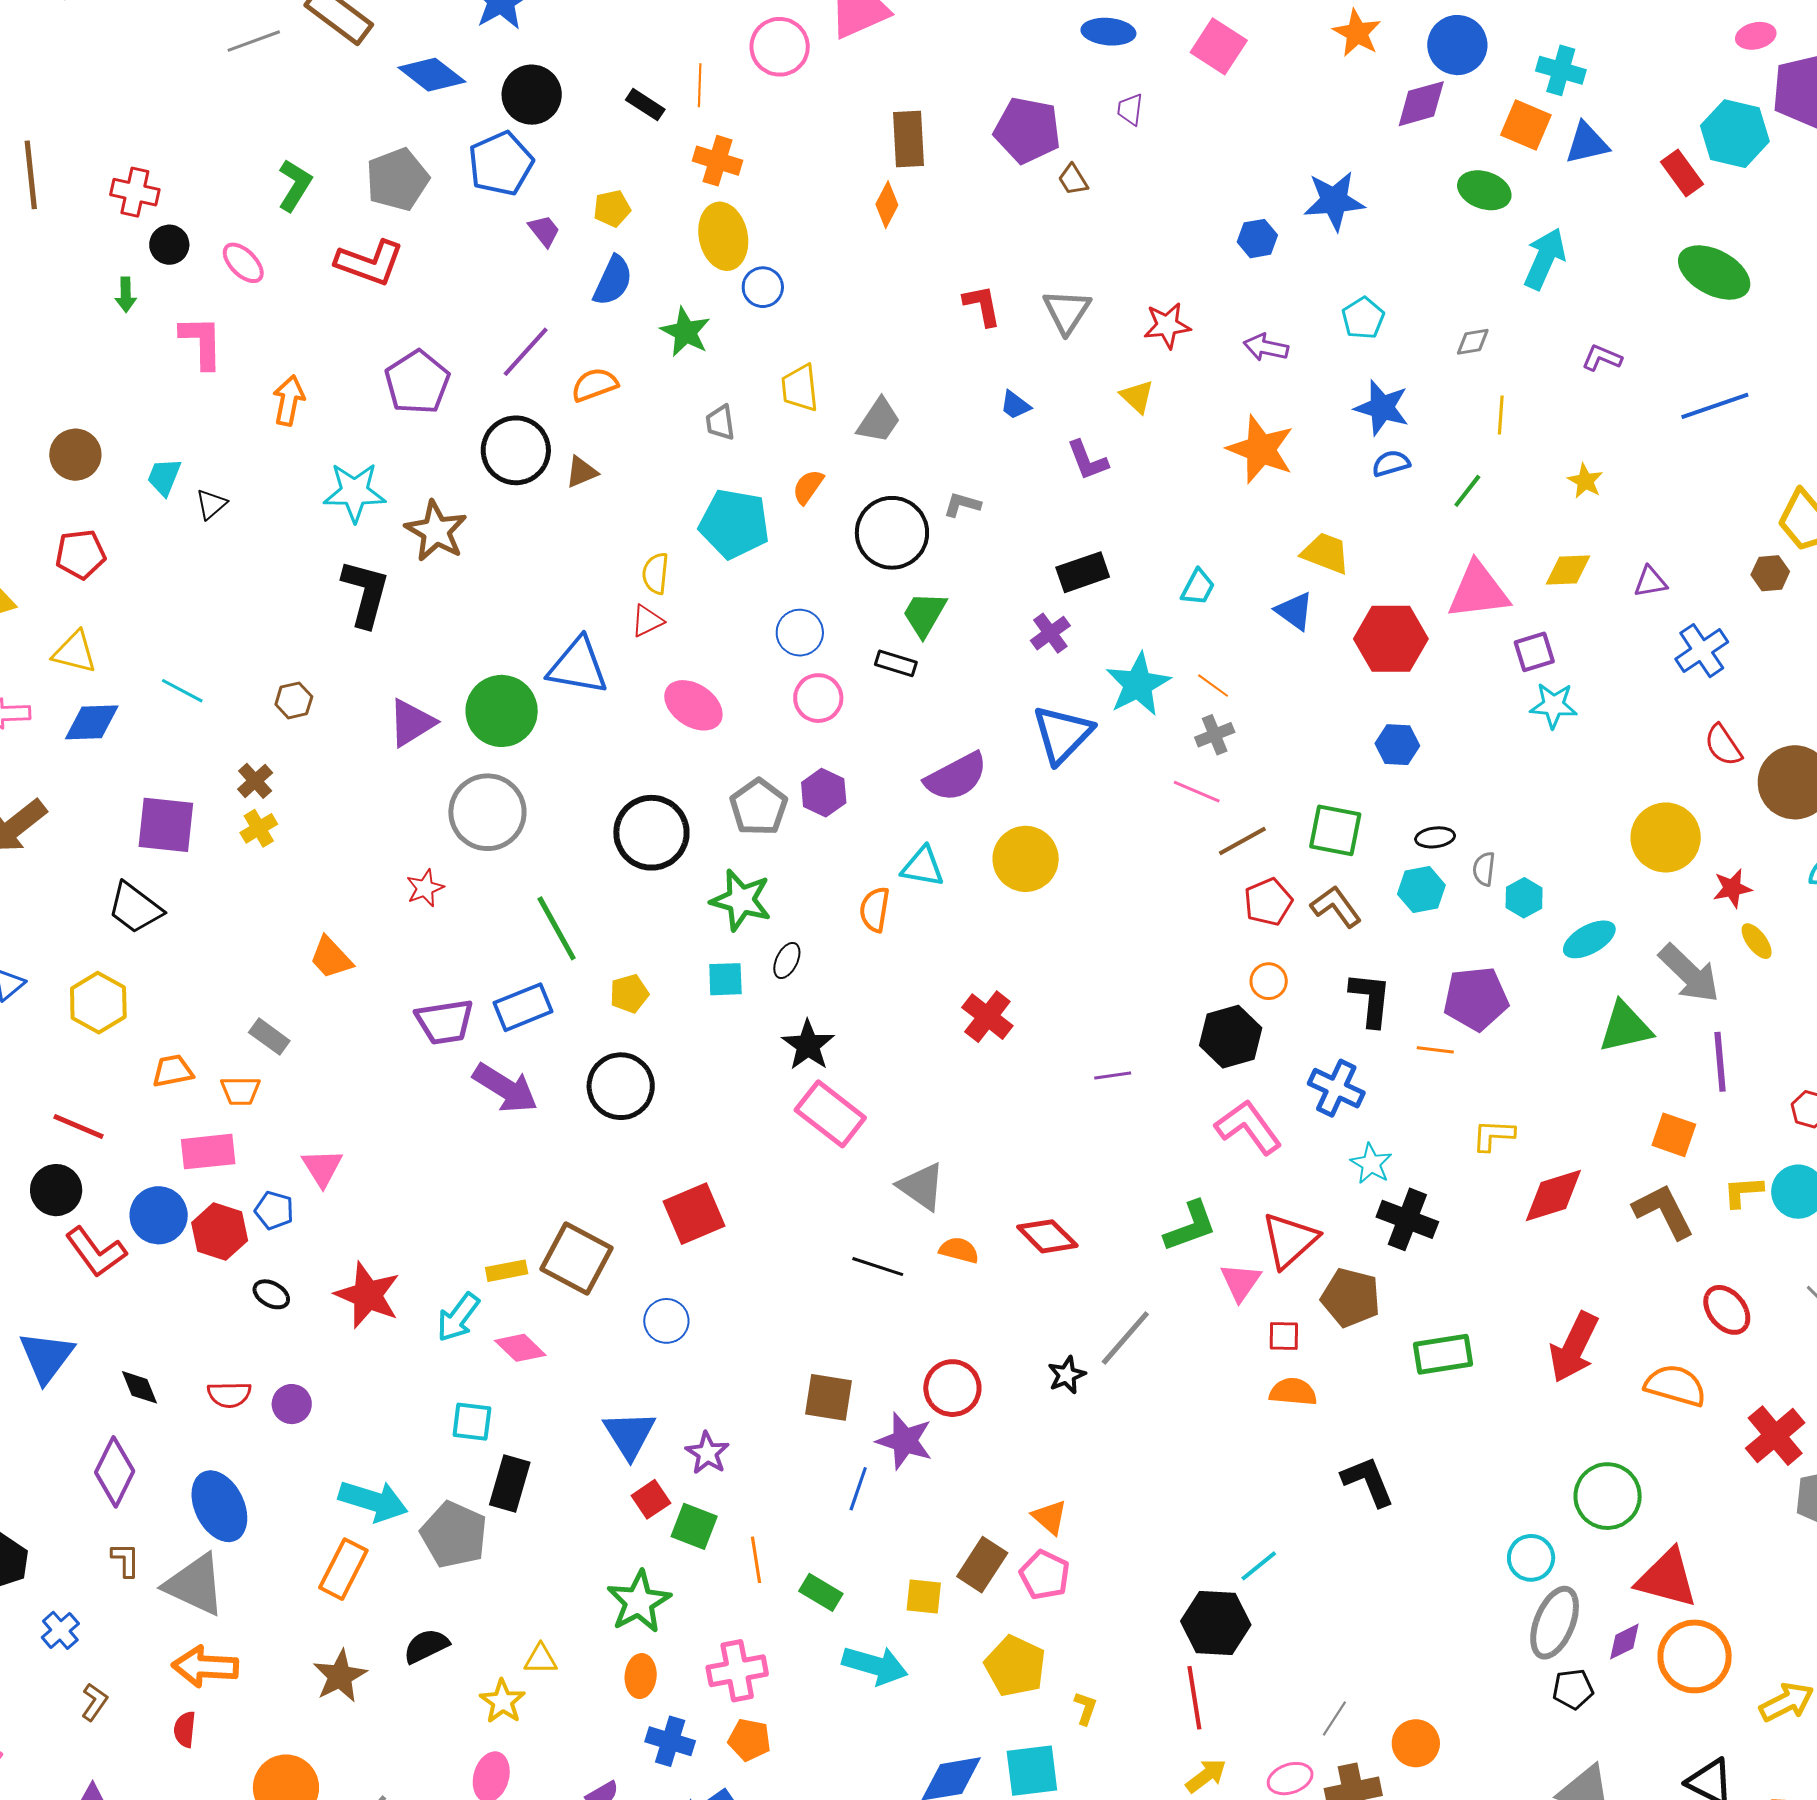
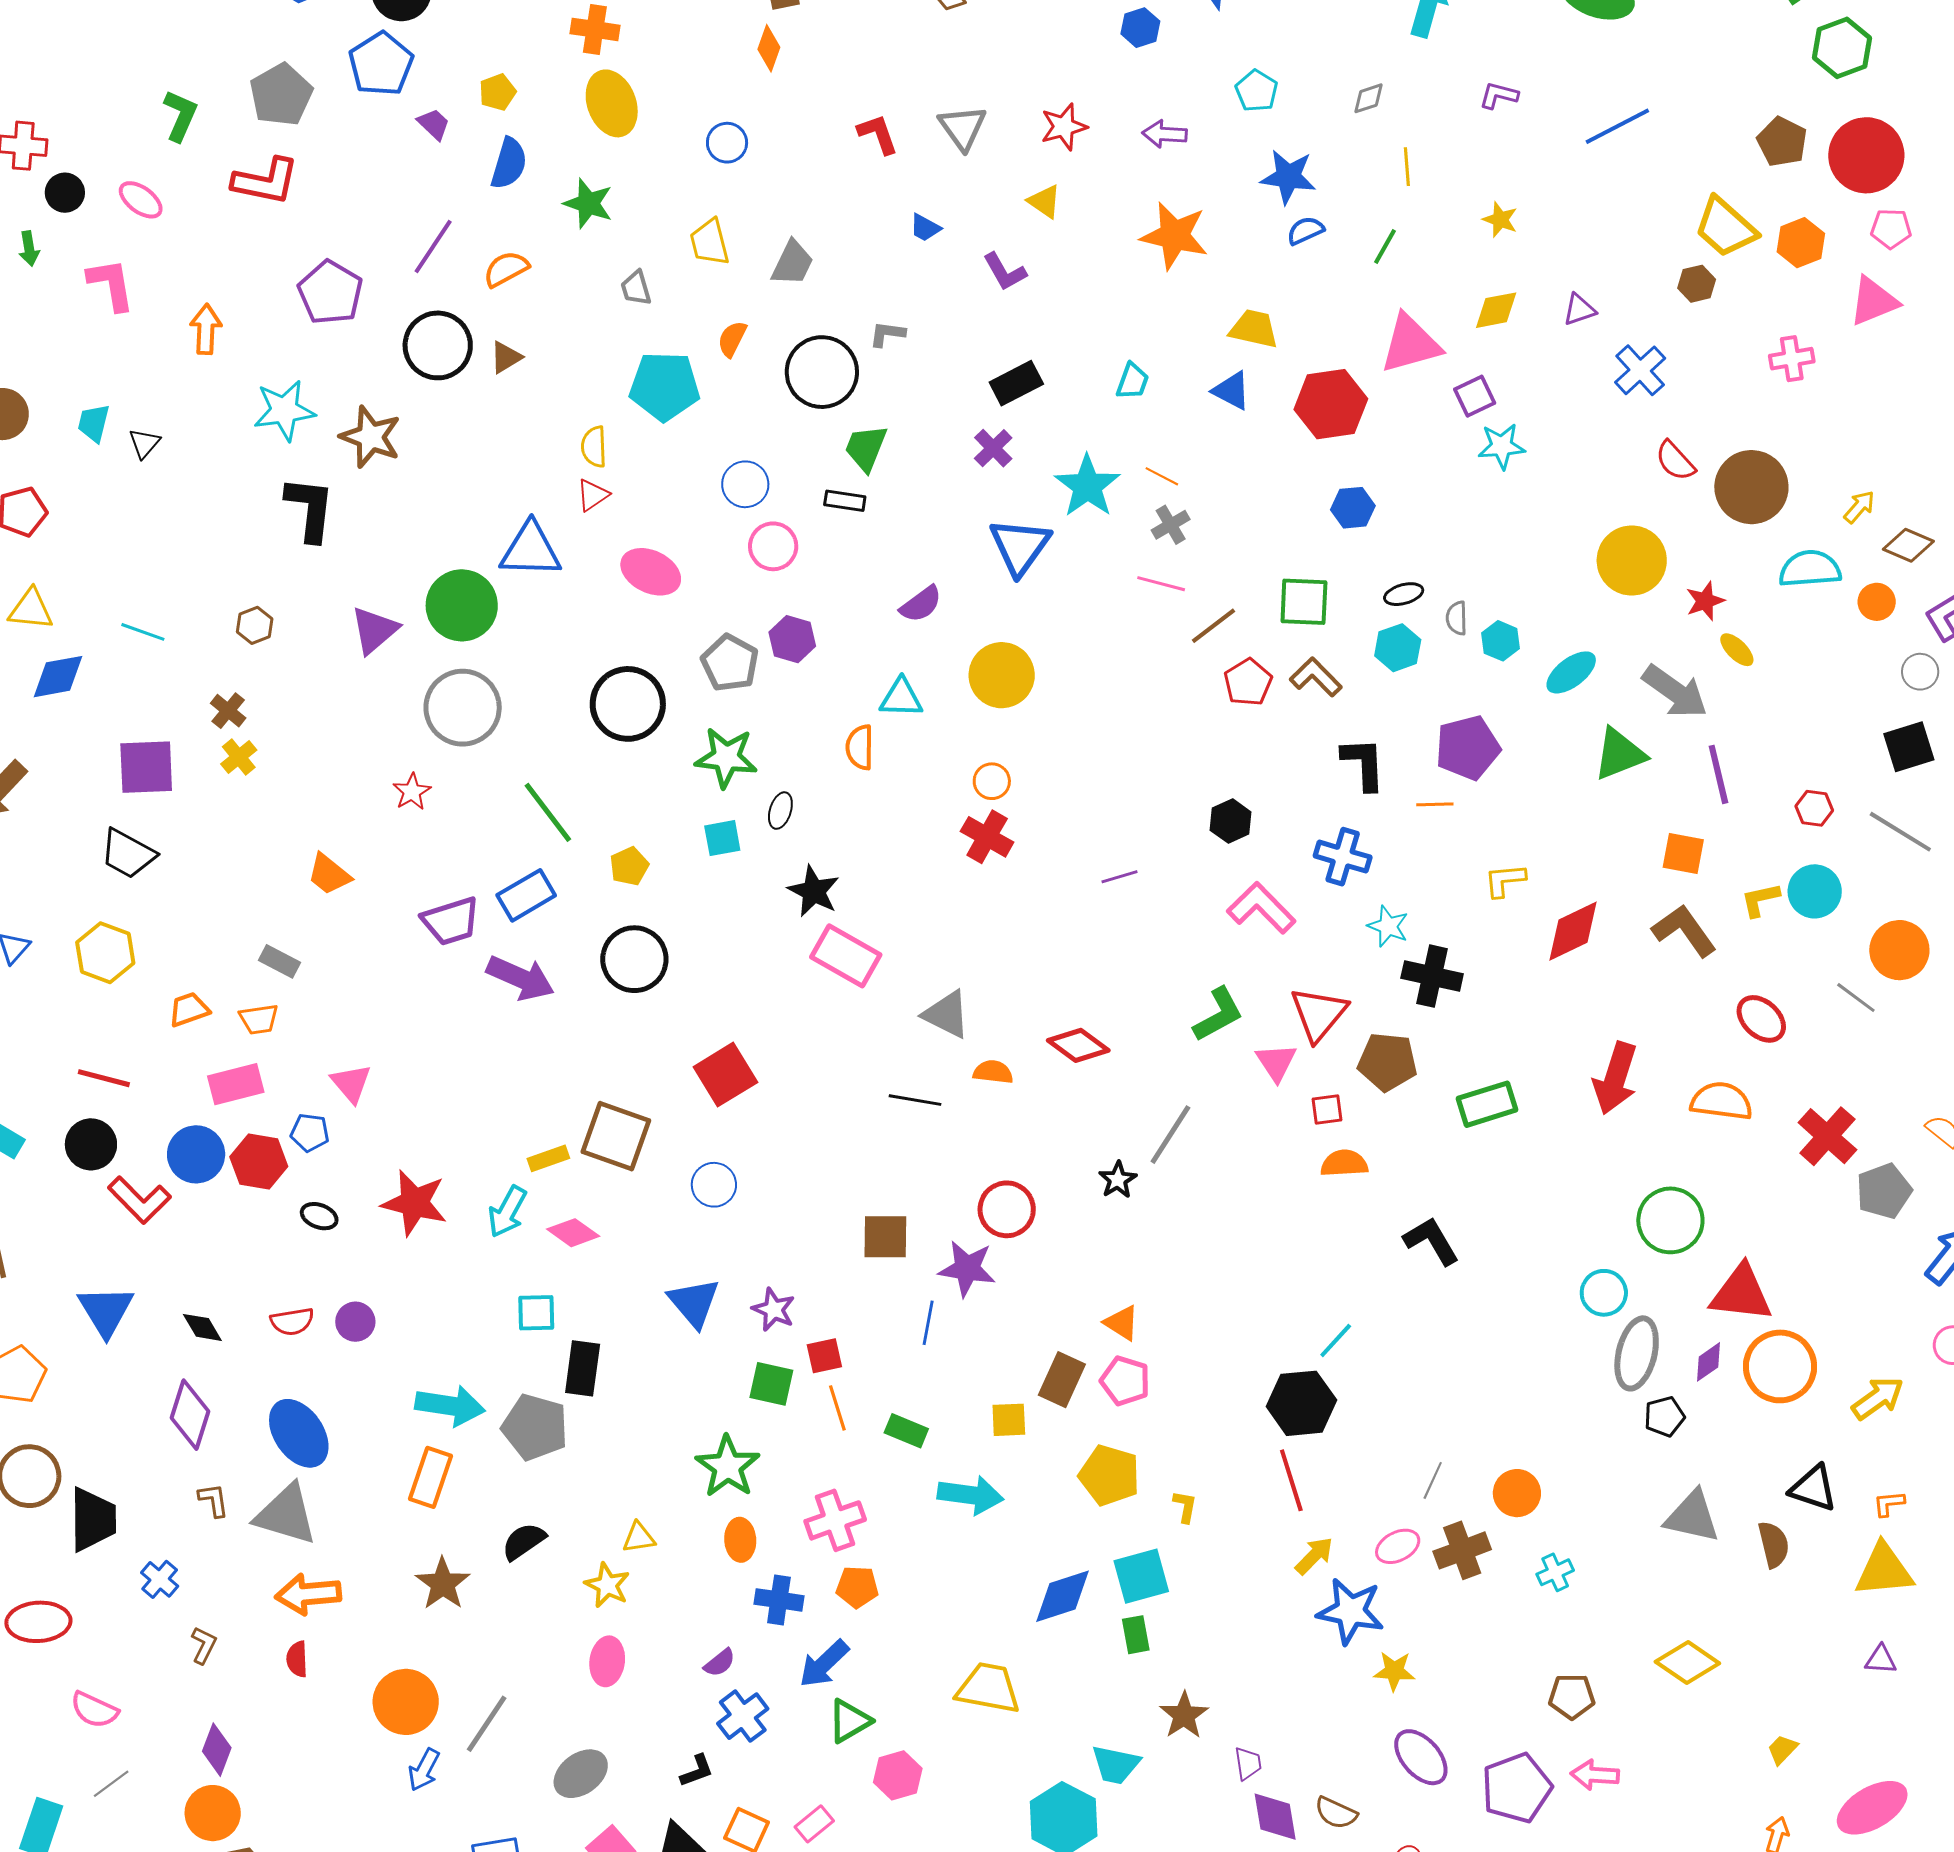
blue circle: (763, 287) -> (727, 143), moved
purple semicircle: (956, 777) -> (921, 604), size x0.7
orange circle: (1269, 981) -> (992, 781), moved
black hexagon: (1231, 1037) -> (1231, 821), size x0.7
red square: (651, 1499) -> (824, 1356), moved, turned 30

